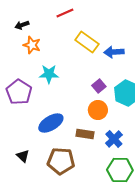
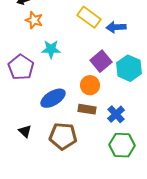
purple square: (99, 86) -> (101, 61), size x1.5
orange circle: (98, 110) -> (90, 85), moved

